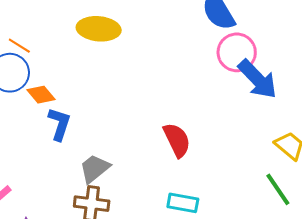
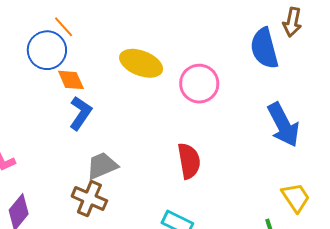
yellow ellipse: (99, 29) -> (141, 63), moved
pink circle: (237, 52) -> (199, 84), moved

